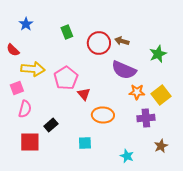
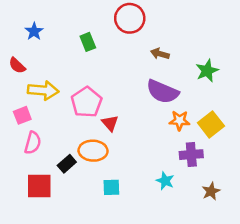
red circle: (99, 43) -> (130, 18), moved
orange ellipse: (103, 115) -> (93, 151), moved
cyan star: (127, 156) -> (165, 181), moved

